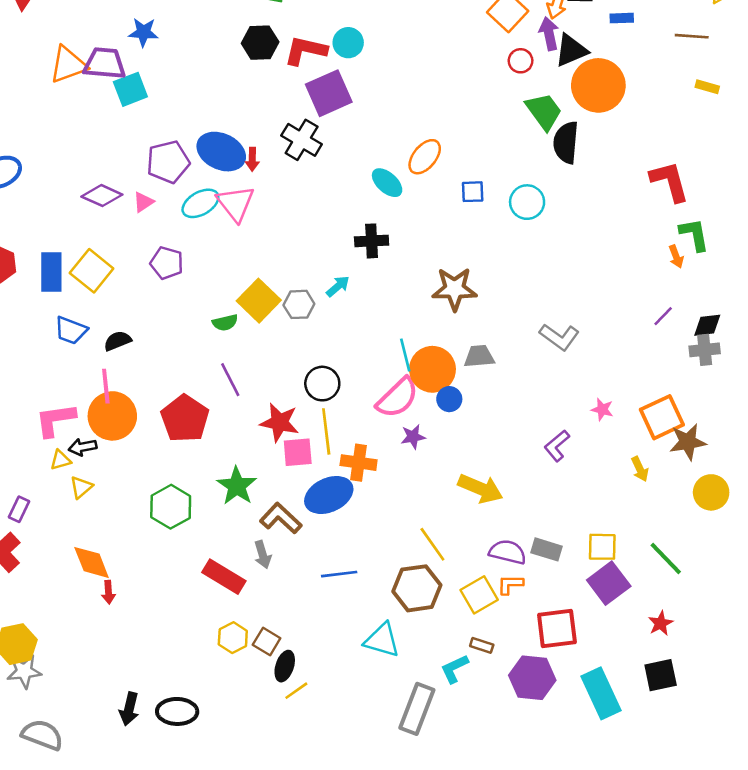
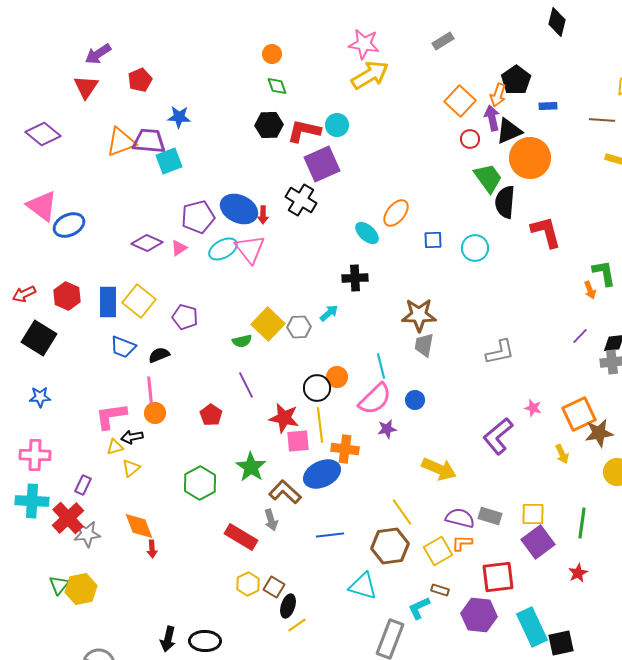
red L-shape: (670, 181) -> (546, 232), moved
purple pentagon: (167, 263) -> (185, 317), moved
gray L-shape: (559, 337) -> (500, 352), turned -48
gray trapezoid: (479, 356) -> (424, 345), moved, turned -75
orange circle: (432, 369) -> (337, 377), moved, size x0.6
orange circle: (112, 416) -> (155, 413), size x0.6
red pentagon: (185, 419) -> (211, 415), size x0.6
purple L-shape: (557, 446) -> (498, 436), size x1.5
green line: (666, 559) -> (582, 523), turned 52
gray star: (24, 671) -> (87, 534), moved
black square: (661, 675) -> (561, 643), moved

